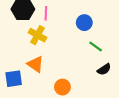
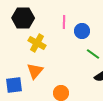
pink line: (46, 13) -> (64, 22), moved
orange triangle: (35, 64) -> (35, 71), turned 36

